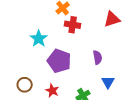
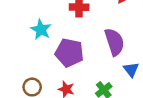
purple semicircle: (97, 57) -> (114, 42), size x1.6

